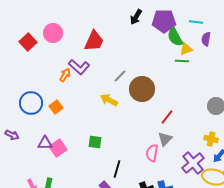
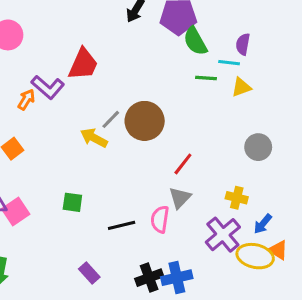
cyan line: (196, 22) -> (229, 63), moved
red trapezoid: (94, 41) -> (83, 64), moved
yellow triangle: (186, 49) -> (241, 87), moved
gray line: (120, 76) -> (111, 119), moved
yellow cross: (211, 139) -> (237, 198), moved
black line: (117, 169) -> (122, 225), moved, turned 60

